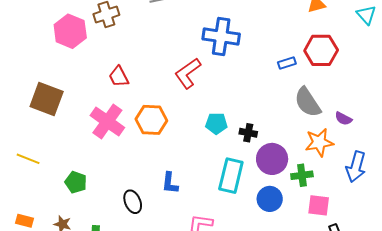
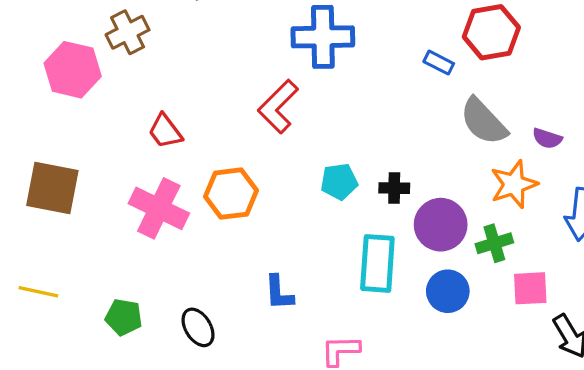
blue rectangle: (287, 63) -> (439, 63), turned 54
black ellipse: (133, 202) -> (198, 327), moved

